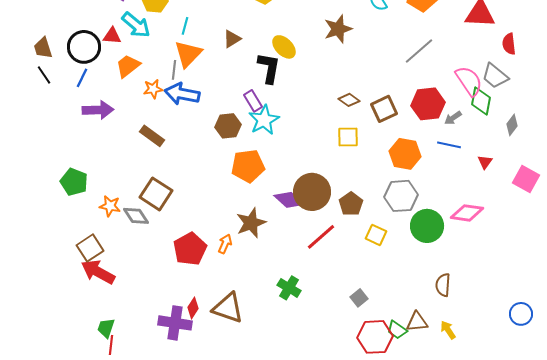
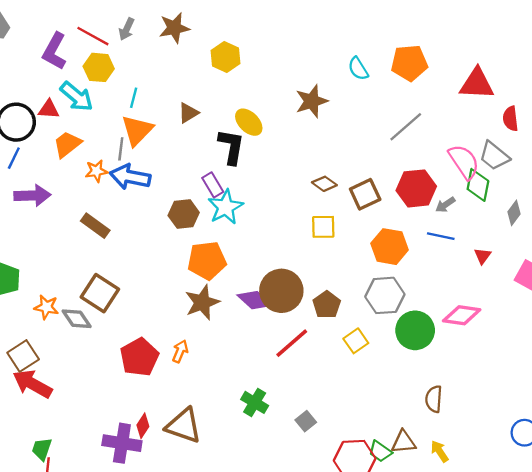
brown star: (251, 223) -> (202, 302), moved
yellow square: (376, 235) -> (356, 341), turned 30
gray square: (359, 298) -> (306, 421), moved

